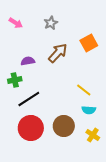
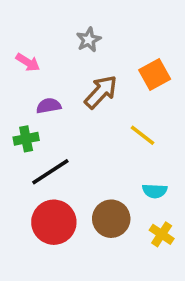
pink arrow: (16, 23) -> (28, 62), moved
yellow line: (84, 90) -> (142, 135), moved

